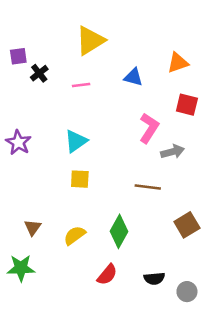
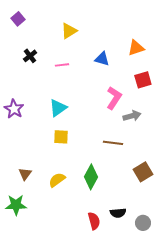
yellow triangle: (90, 41) -> (69, 31), size x0.7
purple square: (18, 56) -> (18, 19), moved, turned -32
red square: (187, 105) -> (143, 80), turned -30
red semicircle: (107, 275) -> (94, 221), moved, turned -54

